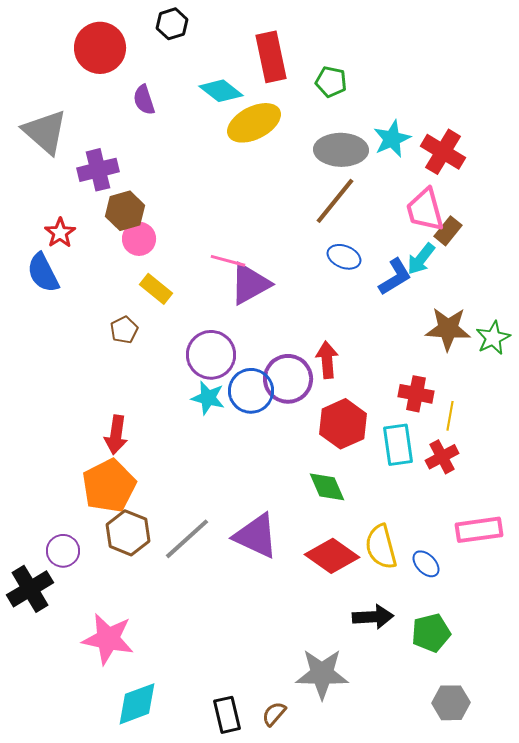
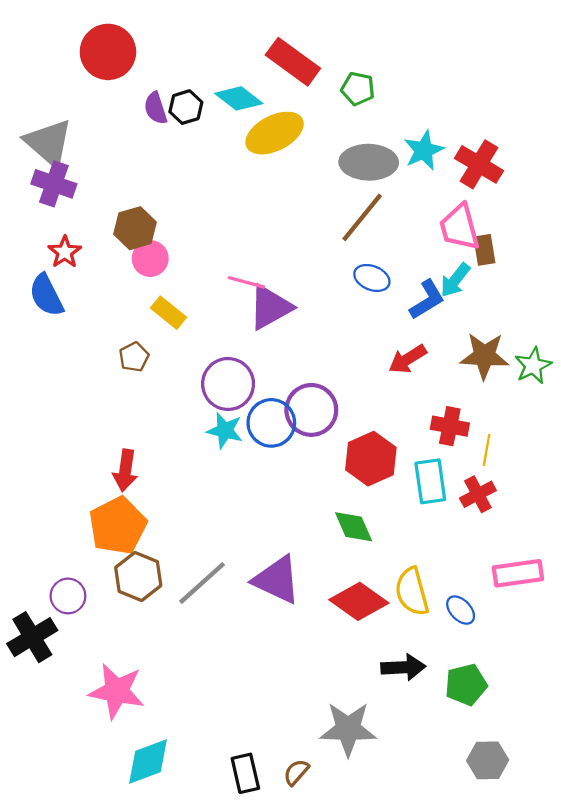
black hexagon: (172, 24) -> (186, 107), moved
red rectangle: (271, 57) -> (293, 62), turned -42
purple cross: (98, 170) -> (54, 184), moved, turned 33
brown rectangle: (448, 231) -> (484, 250), turned -48
red arrow: (327, 360) -> (408, 359), moved, turned -117

